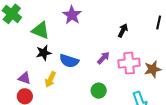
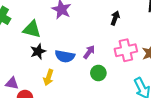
purple arrow: (103, 58) -> (89, 52), moved
purple triangle: (24, 78) -> (12, 83), moved
green circle: (99, 91) -> (98, 73), moved

